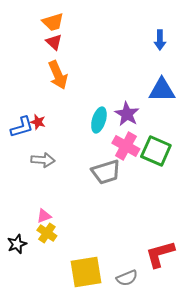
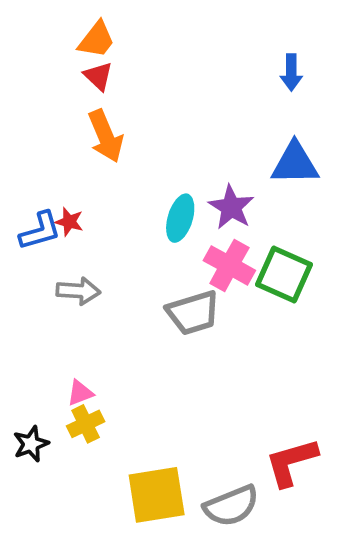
orange trapezoid: (53, 22) -> (96, 40), turned -35
yellow cross: (47, 233) -> (86, 424), turned 30
gray semicircle: (127, 278) -> (231, 506), size x1.4

